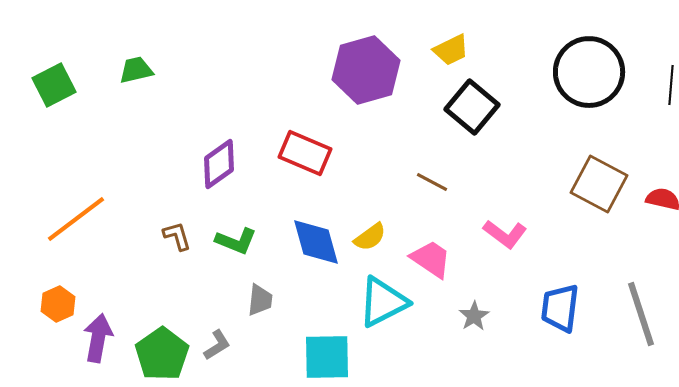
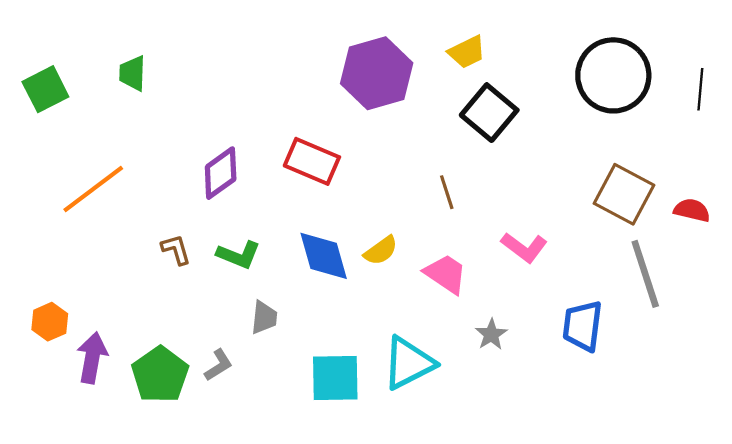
green trapezoid: (136, 70) -> (132, 73), turned -75
brown line: (432, 182) -> (447, 192), turned 44
orange line: (76, 219) -> (93, 189), moved
cyan triangle: (383, 302) -> (408, 363), moved
gray line: (641, 314) -> (645, 274), moved

